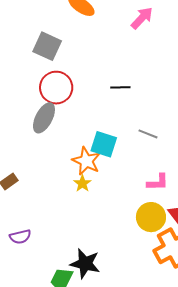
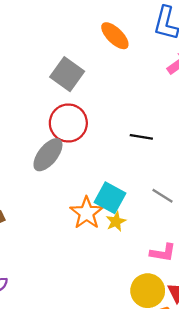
yellow star: (82, 183) -> (116, 221), moved

